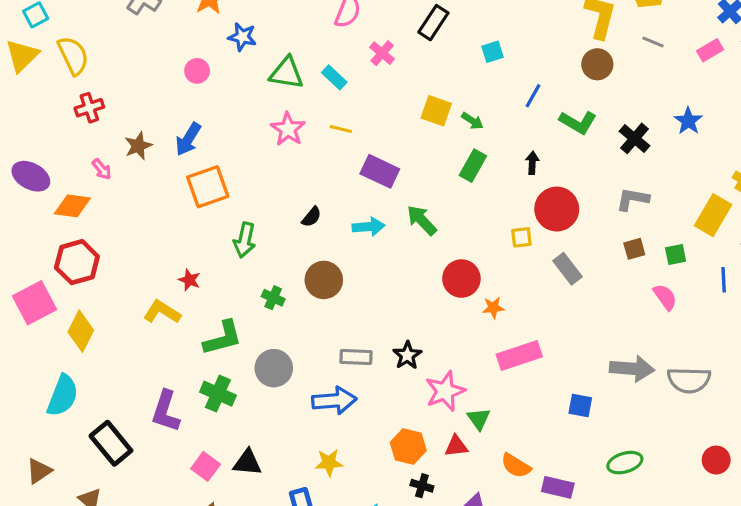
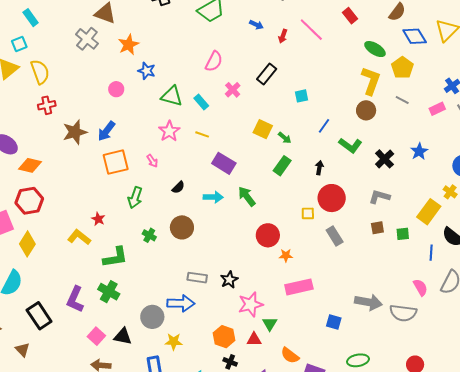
brown star: (138, 146) -> (75, 132), size x1.4
pink arrow: (102, 169) -> (152, 161), moved
pink semicircle: (665, 297) -> (420, 287), moved
gray circle: (274, 368) -> (152, 317), moved

